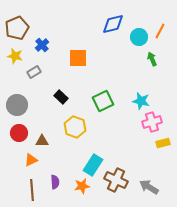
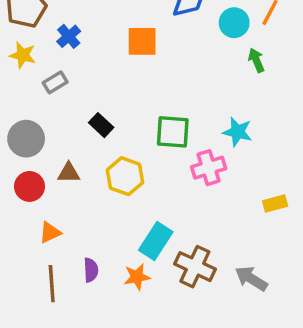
orange square: (78, 58) -> (142, 41), moved
green square: (103, 101) -> (173, 132), turned 30
pink cross: (152, 122) -> (209, 168), moved
brown triangle: (42, 141) -> (69, 173), moved

